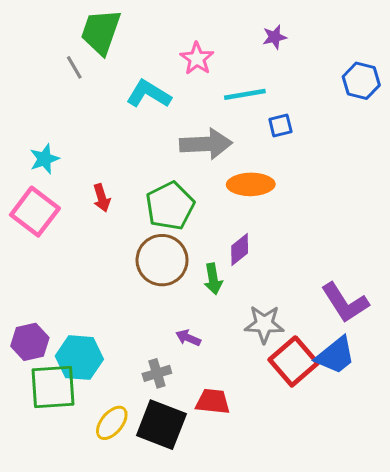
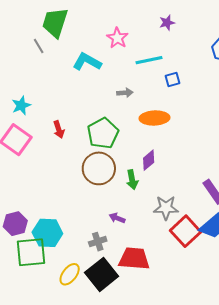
gray arrow: (206, 144) -> (125, 93), size x0.5
red trapezoid: (213, 402) -> (134, 259), size x1.4
black square: (161, 425) -> (102, 274), turned 32

